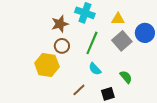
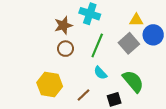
yellow triangle: (118, 19) -> (136, 20), moved
yellow hexagon: (47, 65) -> (50, 85), moved
green semicircle: (126, 77) -> (133, 81), size x1.6

